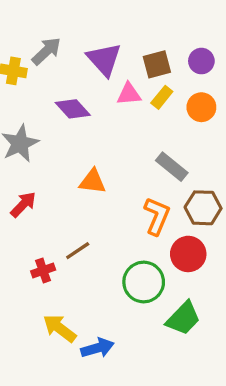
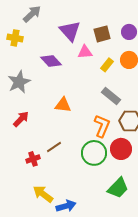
gray arrow: (46, 51) -> (32, 14), moved
yellow rectangle: (162, 97) -> (107, 65), moved
green circle: (144, 282) -> (94, 153), moved

